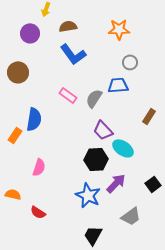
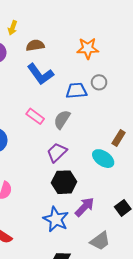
blue trapezoid: (118, 85) -> (76, 91), moved
purple trapezoid: (103, 130) -> (57, 152), moved, turned 90
cyan ellipse: (123, 148) -> (103, 159), moved

